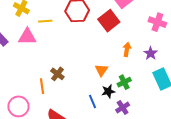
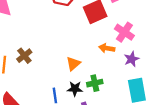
pink cross: (157, 22) -> (124, 32), moved
orange arrow: (127, 49) -> (107, 48), turned -104

